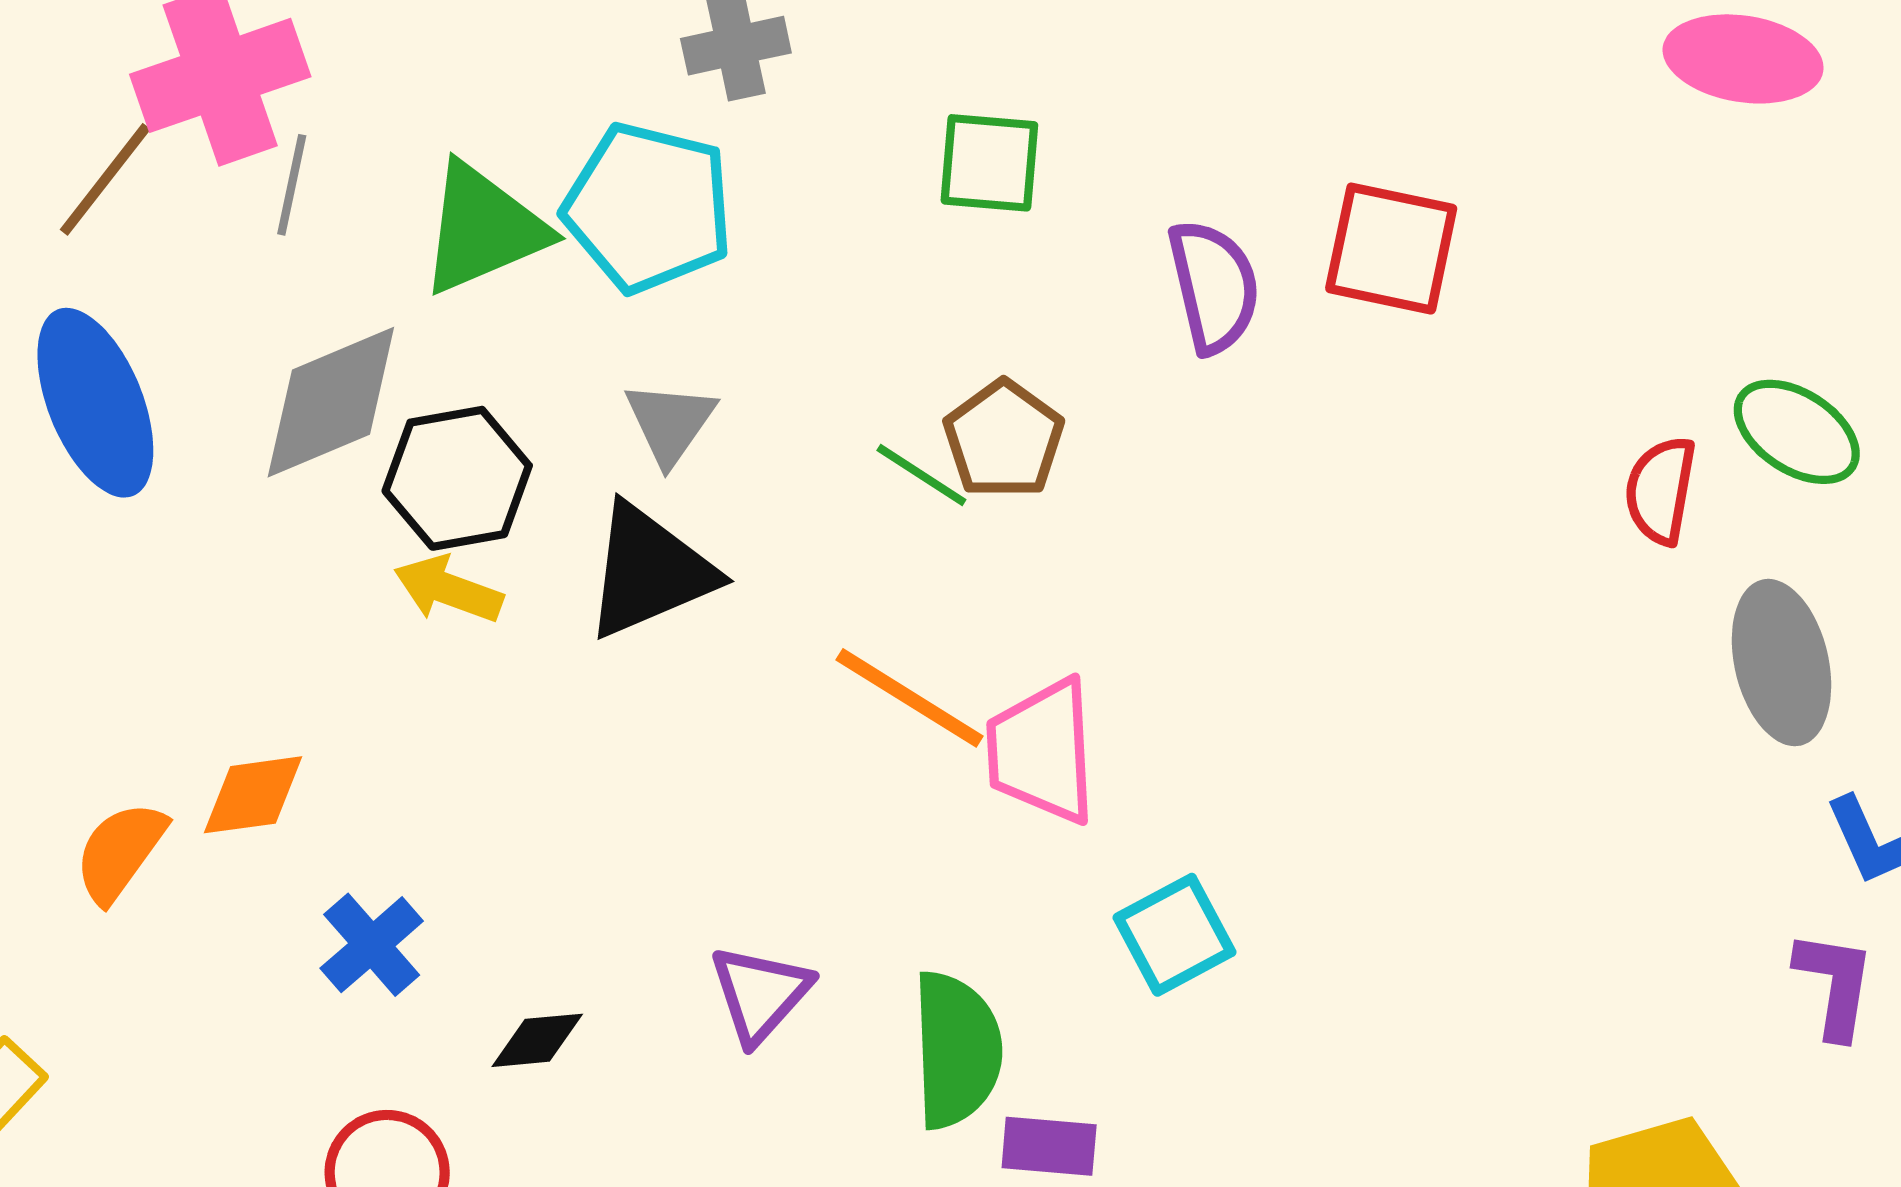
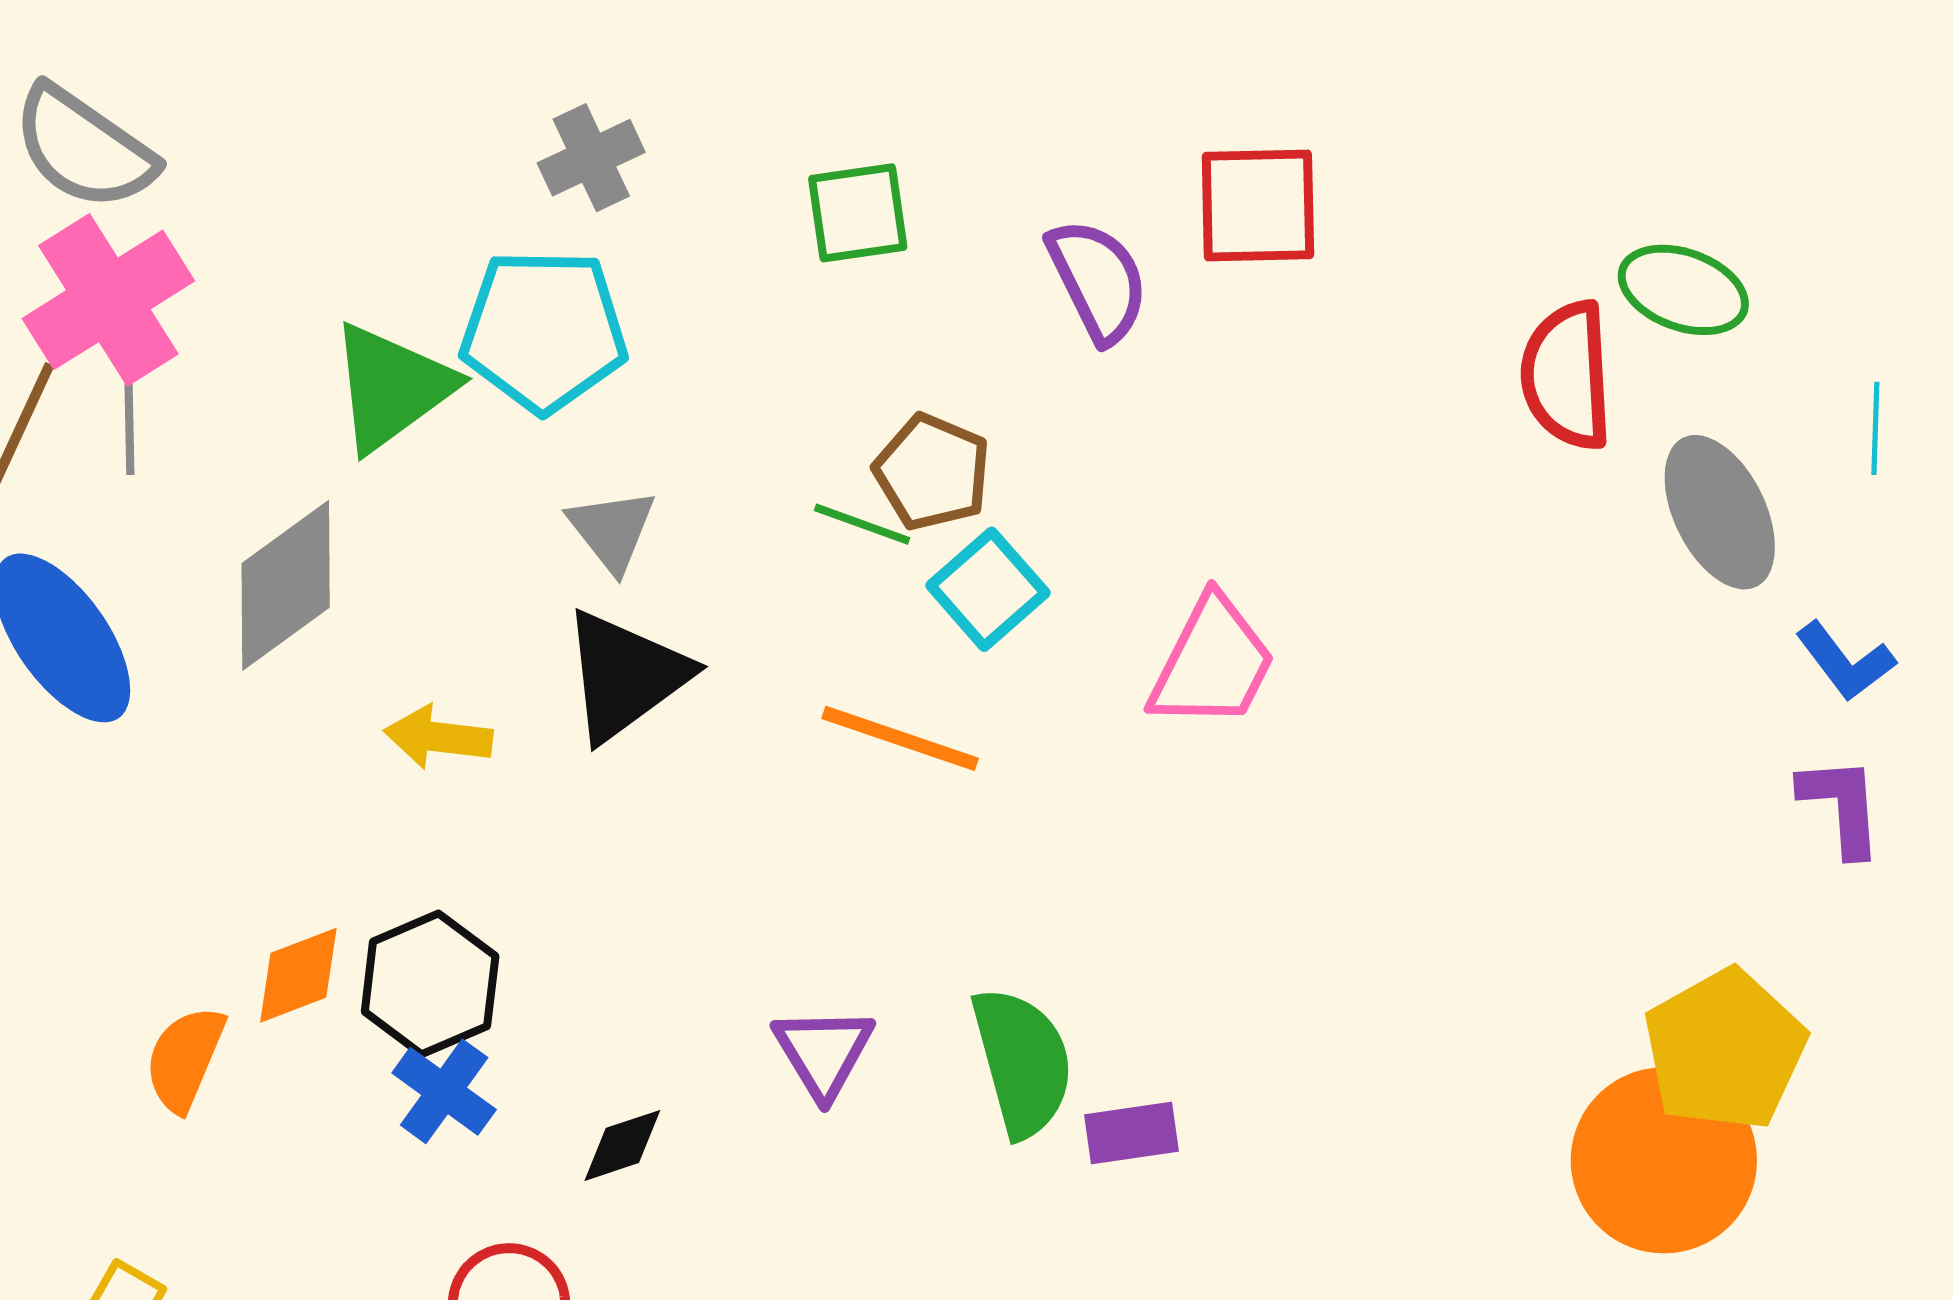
gray line: (292, 185) -> (129, 425), moved
black hexagon: (457, 478) -> (430, 984), moved
red semicircle: (1660, 490) -> (1567, 376), size x1.4
pink trapezoid: (1042, 751) -> (1212, 663), moved, turned -137
cyan square: (1175, 935) -> (988, 589), moved

